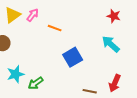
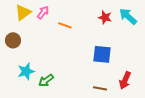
red star: (114, 16) -> (105, 17), moved
cyan arrow: (111, 44) -> (128, 16), moved
blue square: (73, 57) -> (102, 54), moved, turned 36

